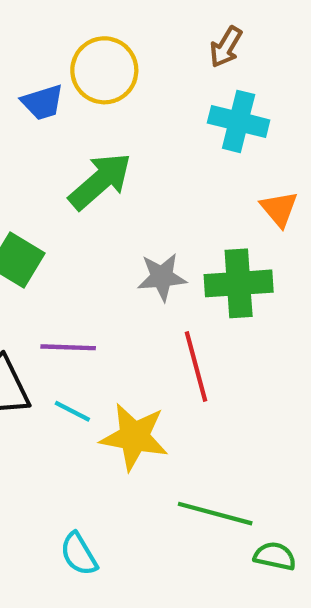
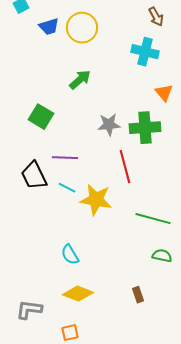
brown arrow: (226, 47) -> (156, 17), moved, turned -60
blue trapezoid: (43, 102) -> (49, 27), moved
green arrow: (100, 181) -> (80, 80), size x0.7
green line: (215, 514) -> (153, 219), moved

